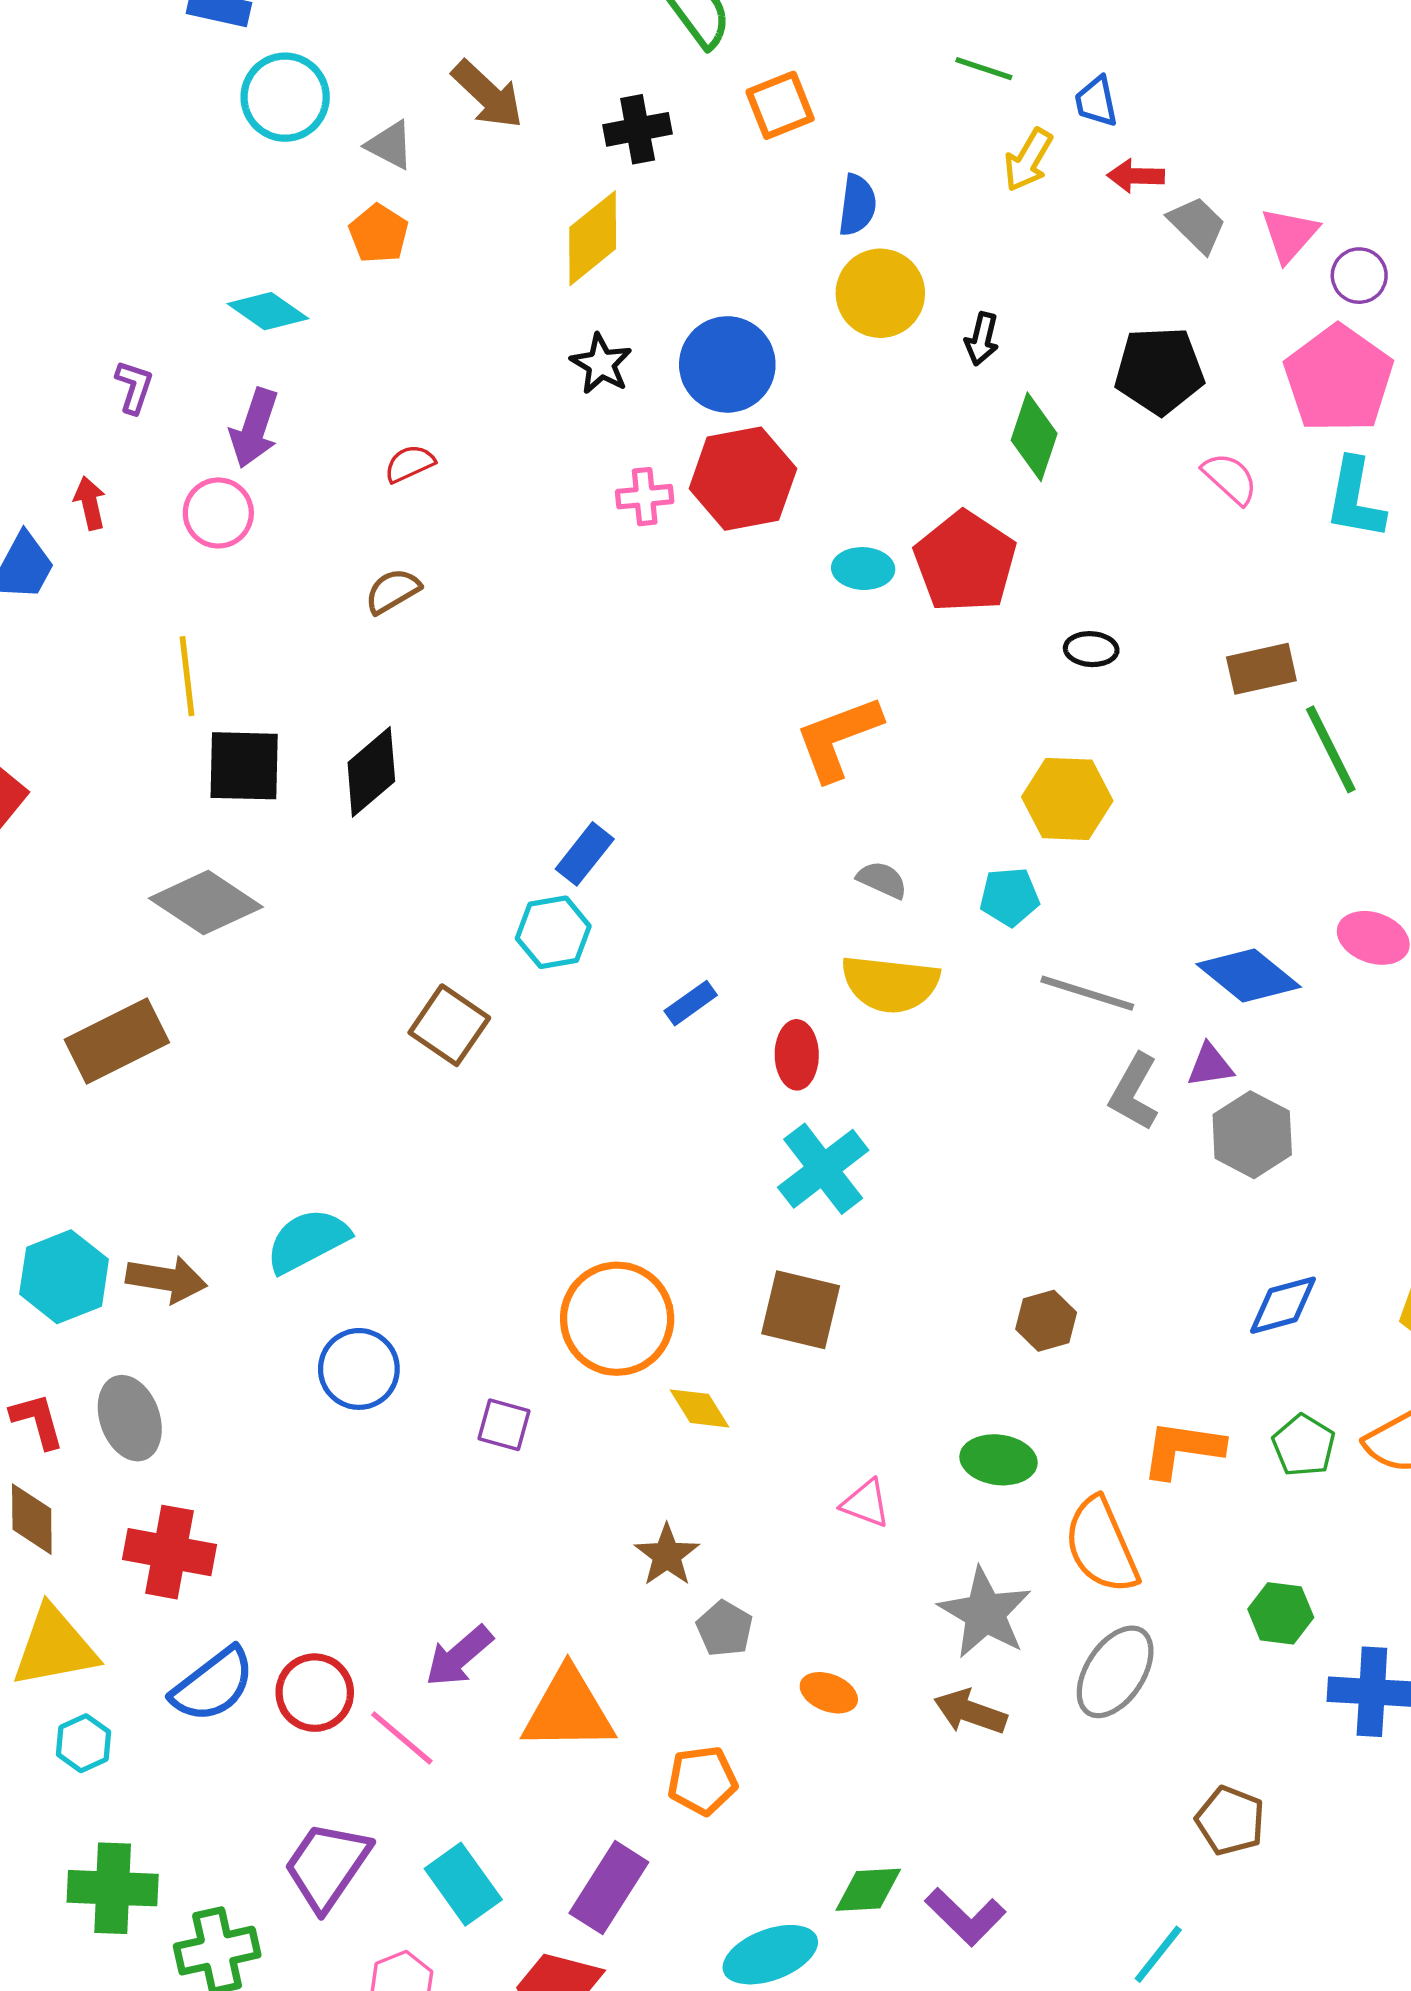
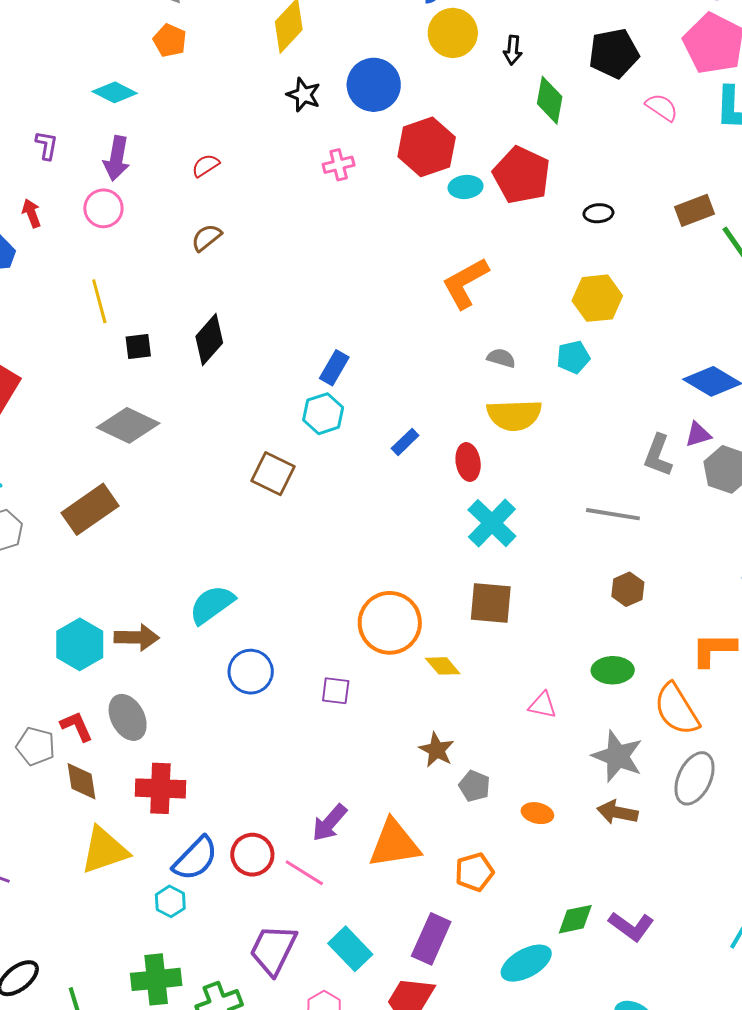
red hexagon: (743, 479) -> (427, 147), moved
black square: (244, 766) -> (138, 346), size x0.6
gray line: (1087, 993) -> (613, 514), moved
cyan hexagon: (84, 1743) -> (170, 901), moved

